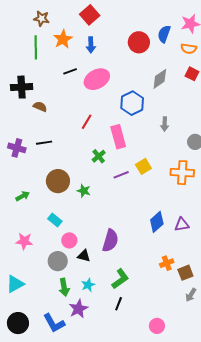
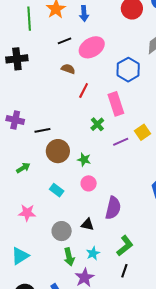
brown semicircle: (40, 107) -> (68, 69), moved
black line: (44, 143) -> (42, 130), moved
pink circle: (69, 240) -> (89, 183), moved

